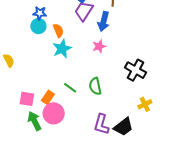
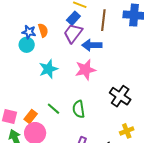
blue arrow: (104, 21) -> (92, 45), turned 72
orange semicircle: (58, 30) -> (43, 30), moved
pink star: (99, 46) -> (85, 70), size x1.5

